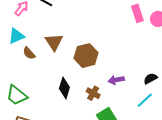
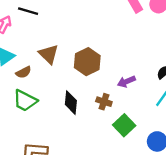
brown semicircle: (29, 53) -> (24, 72), turned -64
green trapezoid: (17, 95) -> (25, 101), moved

